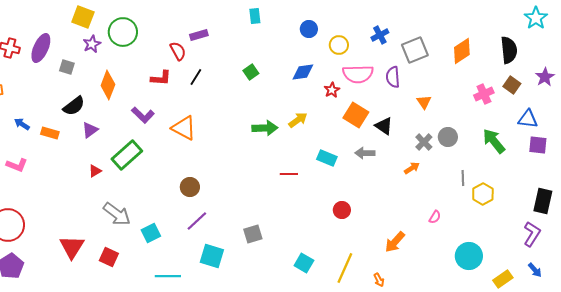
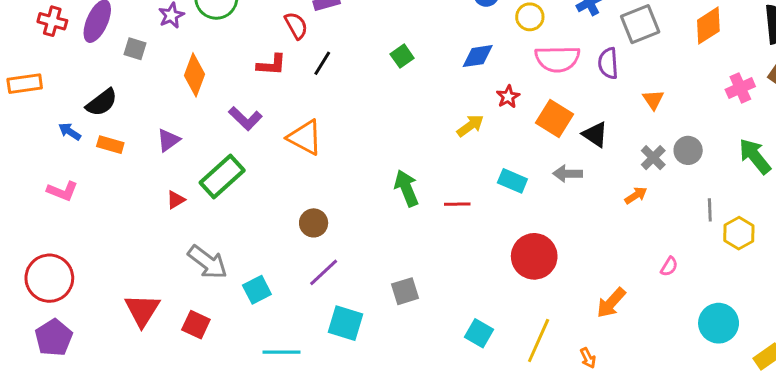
red star: (332, 90) -> (508, 97), moved
black semicircle: (74, 106) -> (102, 102), moved
green arrow: (265, 128) -> (406, 188), moved, turned -110
red circle: (342, 210) -> (534, 256), size x1.8

